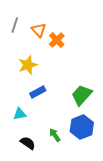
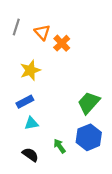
blue rectangle: (38, 92) -> (25, 102), moved
cyan triangle: (20, 114) -> (31, 123), moved

